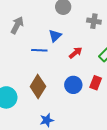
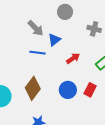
gray arrow: (17, 25) -> (36, 28), moved, turned 102

